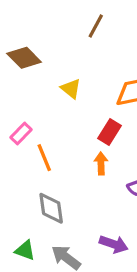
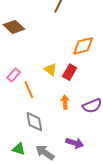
yellow triangle: (71, 89) -> (51, 69), moved
orange arrow: (101, 163) -> (65, 102), moved

